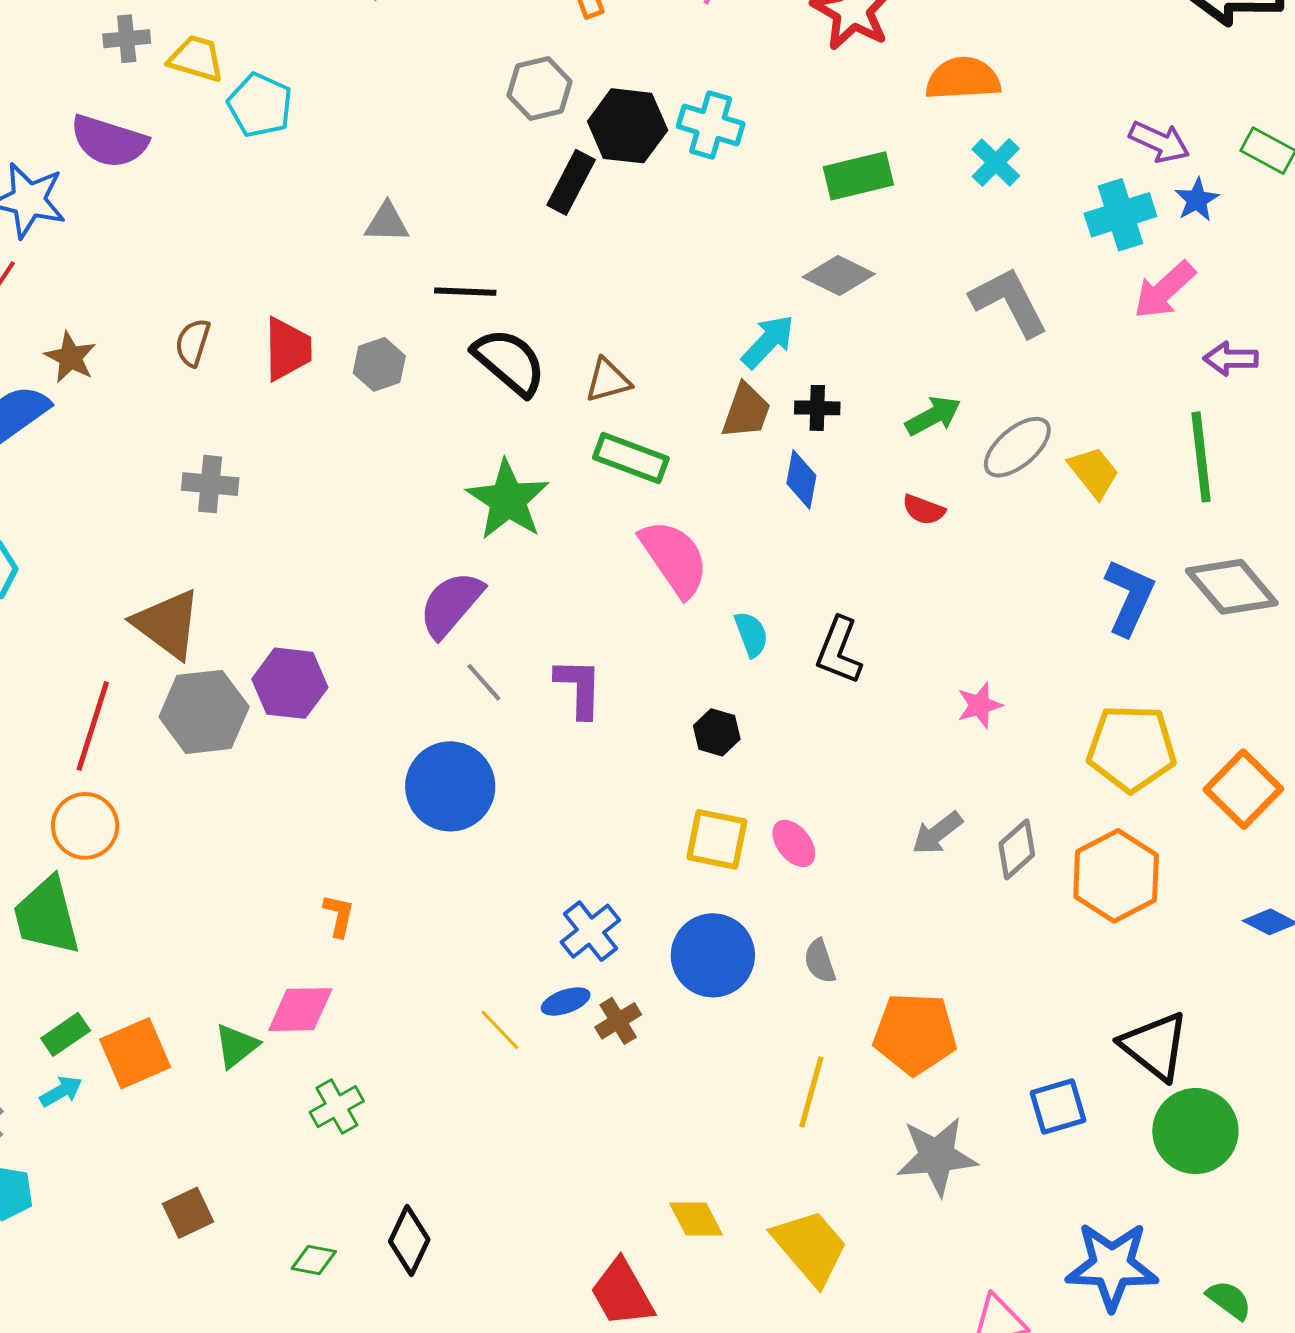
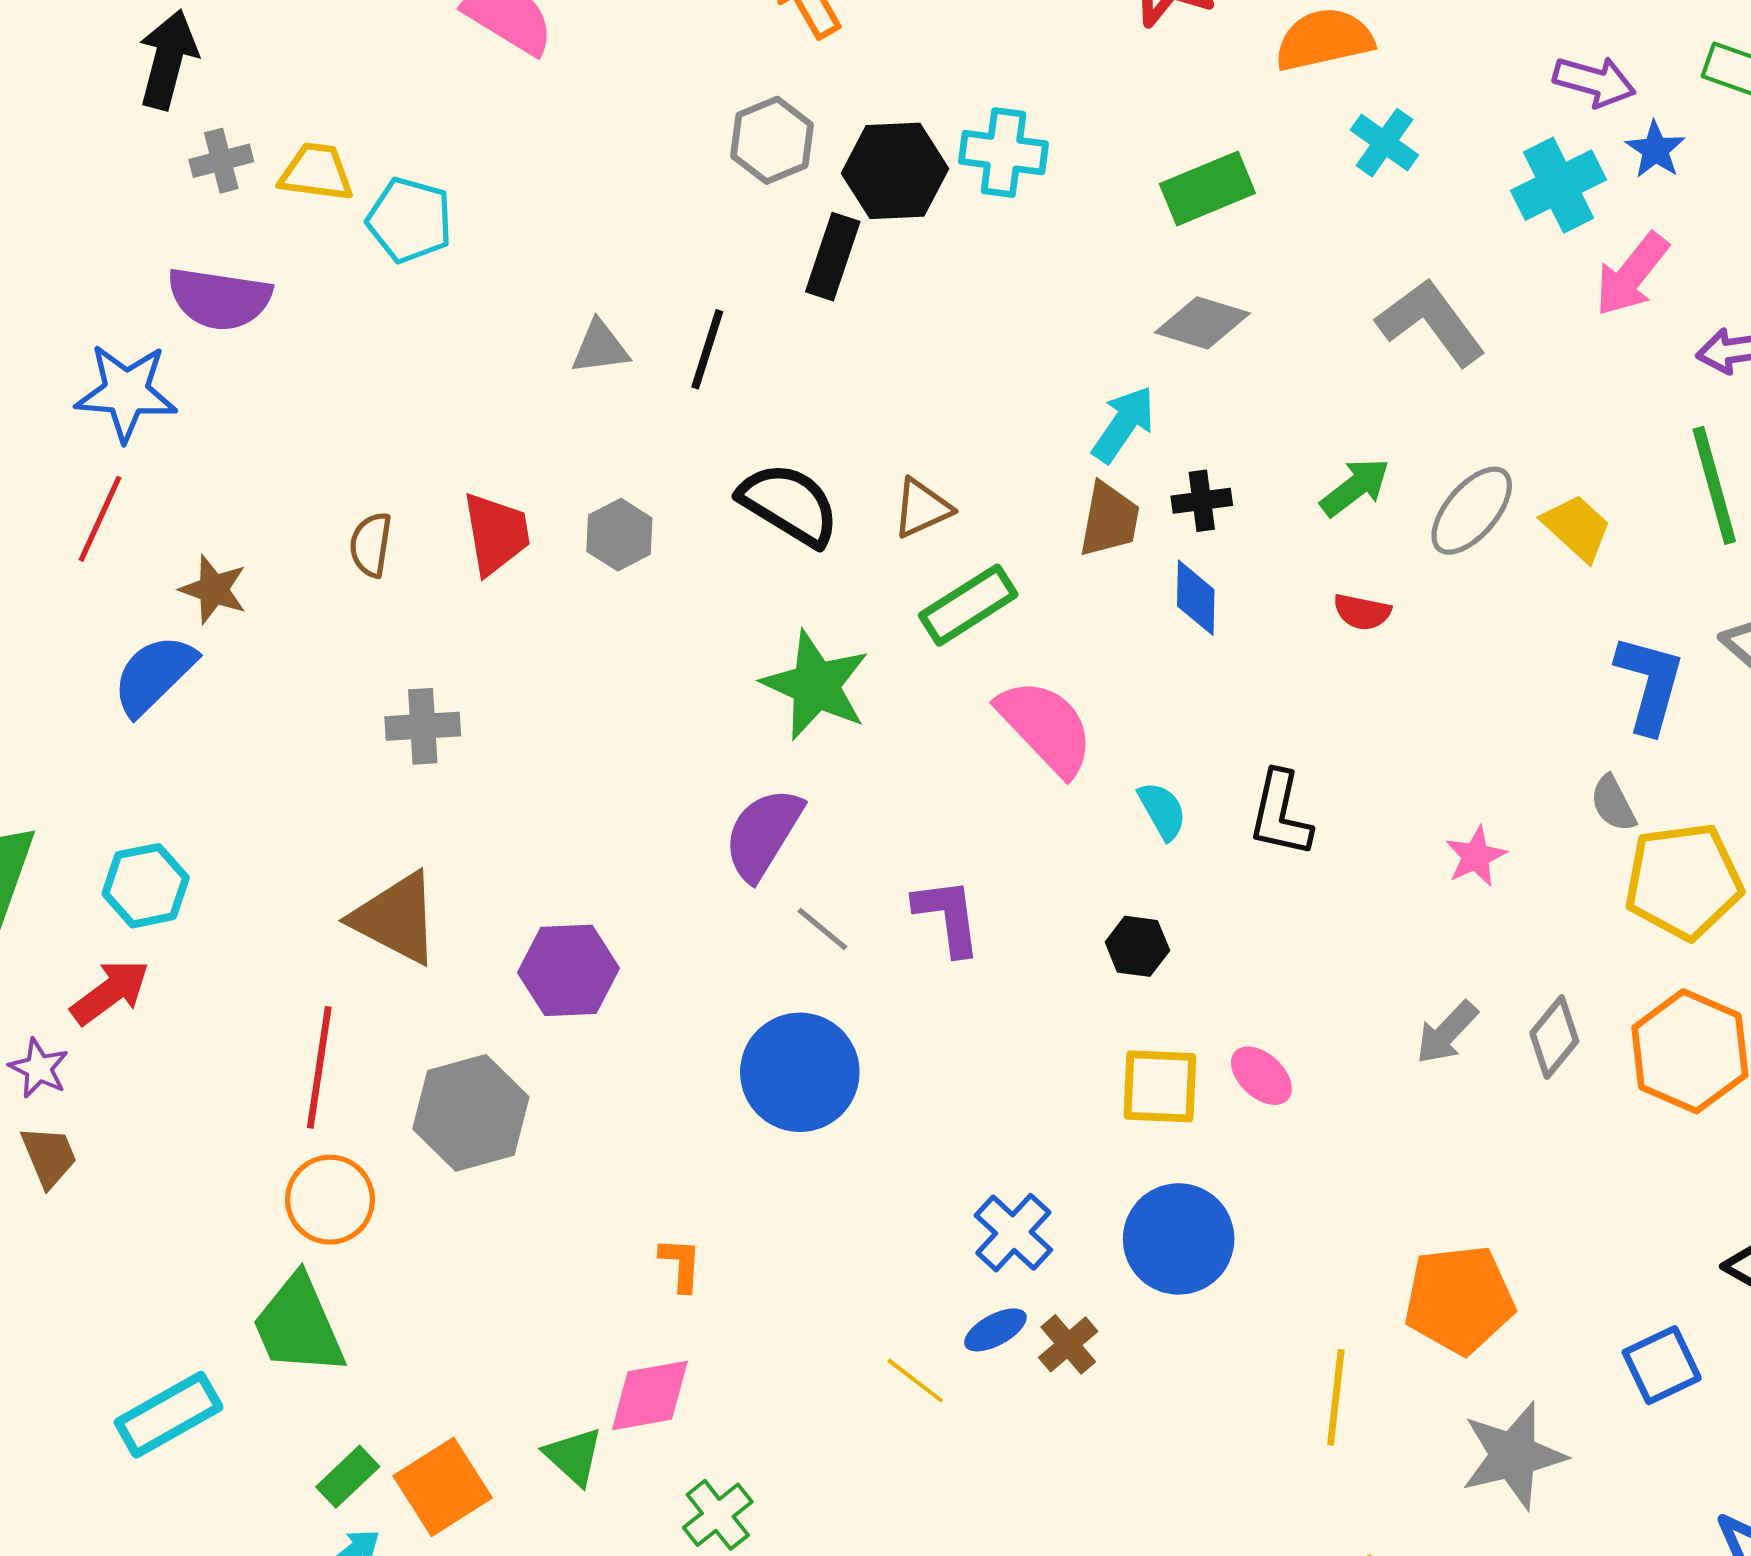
black line: (465, 292) -> (707, 349), moved, turned -66
green rectangle: (631, 458) -> (968, 605), turned -44
gray hexagon: (204, 712) -> (471, 1113), moved
gray semicircle: (820, 961) -> (1613, 803), moved
green triangle: (236, 1046) -> (574, 1456), turned -30

